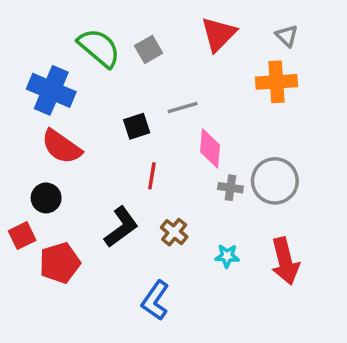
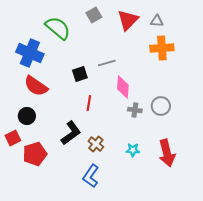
gray triangle: (287, 36) -> (157, 21), moved, turned -40
gray square: (149, 49) -> (94, 15), moved
gray circle: (275, 181) -> (161, 106), size x0.7
brown cross: (174, 232) -> (96, 144), moved

